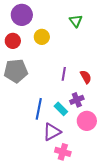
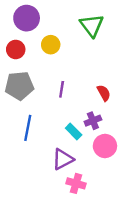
green triangle: (76, 21) -> (92, 25), size x1.5
purple line: (64, 74) -> (62, 89), moved
blue line: (39, 109) -> (28, 128), moved

